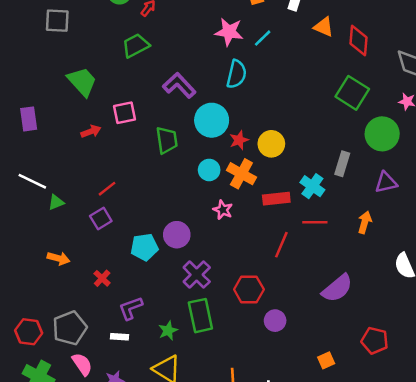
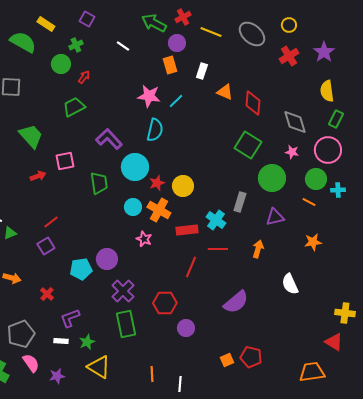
green star: (168, 331) -> (87, 342), moved
red pentagon: (375, 341) -> (251, 357), moved

